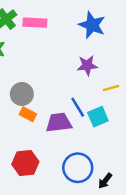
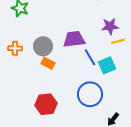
purple star: (87, 65) -> (110, 26), moved
purple trapezoid: (59, 123) -> (74, 39), moved
blue circle: (78, 168) -> (90, 94), moved

